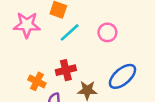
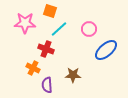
red cross: (66, 70) -> (46, 49), moved, turned 35
blue ellipse: (122, 76) -> (106, 50), moved

